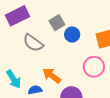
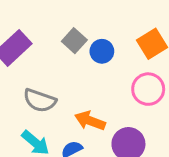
gray semicircle: (33, 43) -> (40, 100), moved

